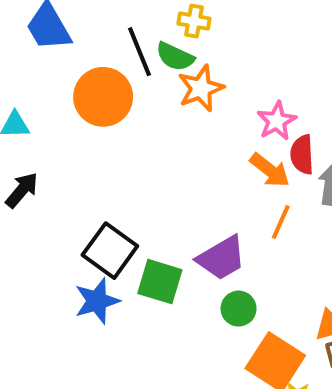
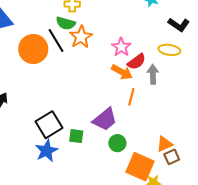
black line: (140, 52) -> (56, 40), moved
red semicircle: (302, 155) -> (137, 62), turned -114
black square: (110, 251) -> (49, 125), turned 32
green square: (160, 282) -> (76, 136), size x0.7

